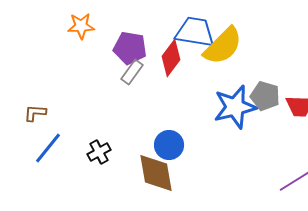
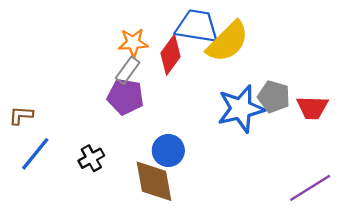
orange star: (81, 26) -> (133, 43), moved
purple pentagon: (130, 48) -> (125, 97), moved

